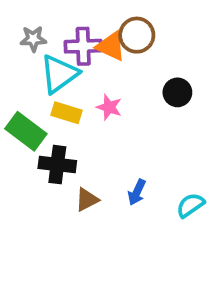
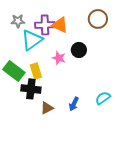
brown circle: (137, 35) -> (98, 19), moved
black circle: (177, 92) -> (79, 50), moved
yellow rectangle: (67, 113) -> (36, 71), moved, turned 56
cyan semicircle: (190, 205) -> (103, 98), moved

